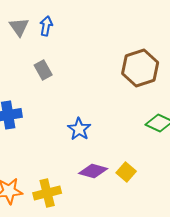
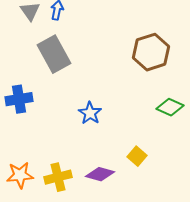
gray rectangle: (43, 70) -> (54, 54), size x1.8
purple diamond: (93, 171) -> (100, 174), moved

